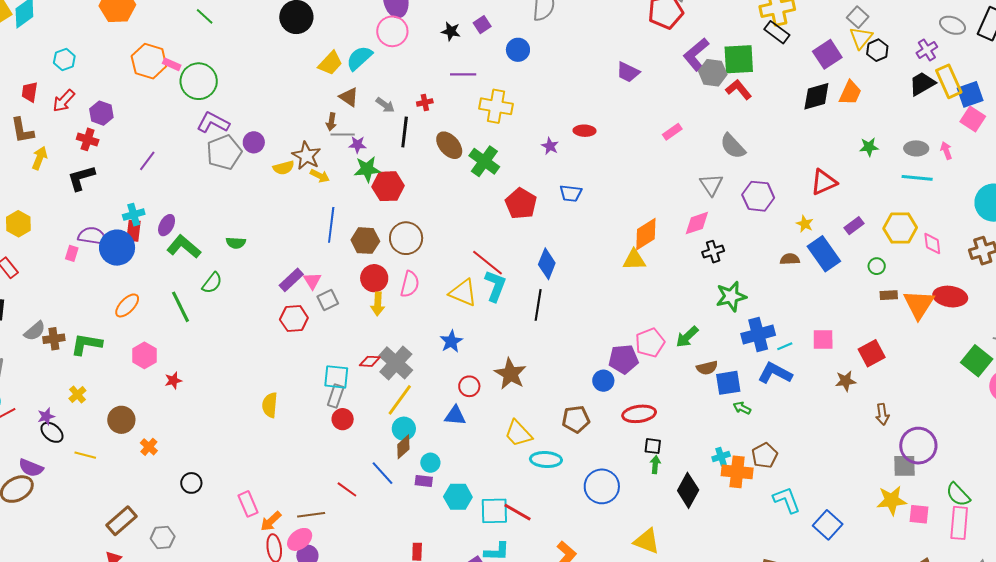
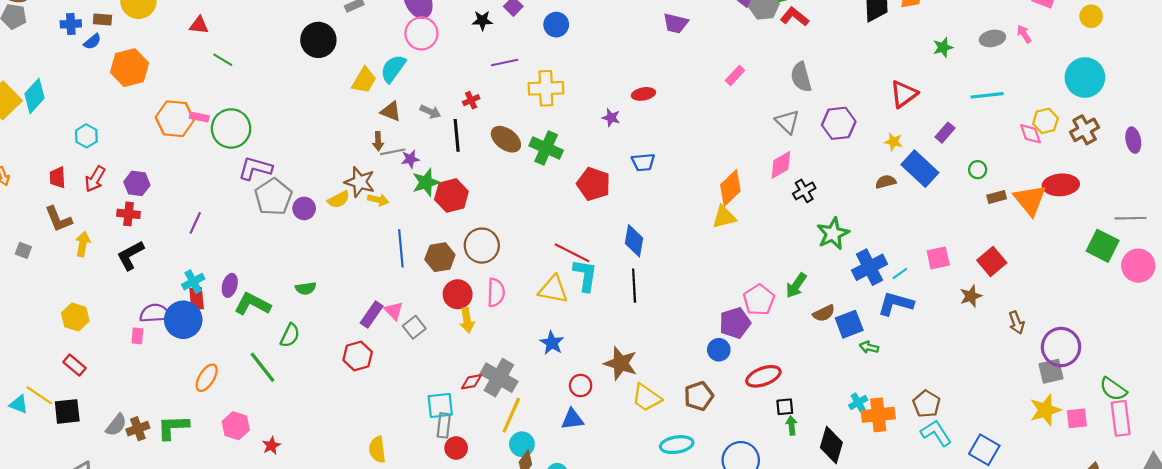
purple circle: (254, 142) -> (304, 208), moved
gray semicircle: (733, 146) -> (801, 77), turned 40
cyan line: (917, 178) -> (987, 95), moved
yellow hexagon: (900, 228) -> (1045, 121), moved, size x0.7
red hexagon: (294, 319) -> (358, 356), moved
yellow trapezoid: (518, 433) -> (647, 398), moved
brown pentagon: (765, 456) -> (927, 404), moved

